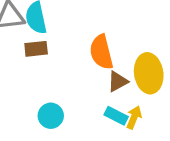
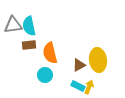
orange semicircle: (101, 52) -> (50, 53), moved
cyan circle: (51, 116) -> (45, 75), moved

